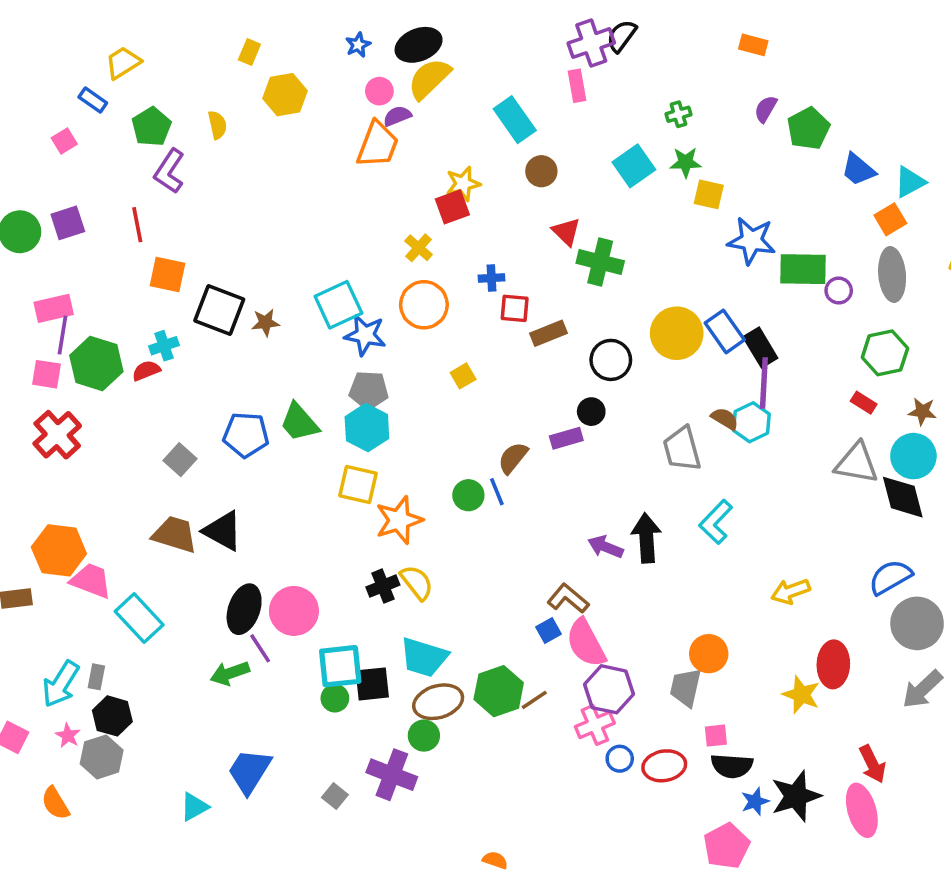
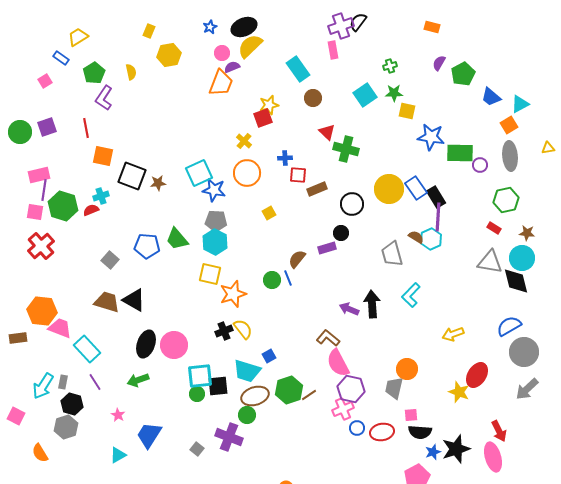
blue square: (549, 631) -> (269, 356), moved
purple line: (260, 648) -> (95, 382), moved
red ellipse: (833, 664) -> (477, 375), turned 30
pink star: (68, 736) -> (118, 415), moved

